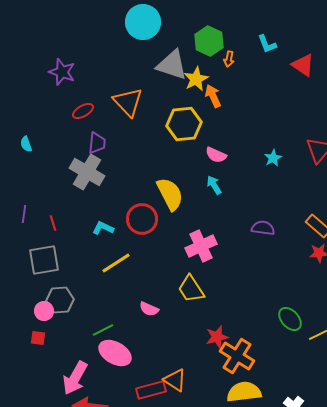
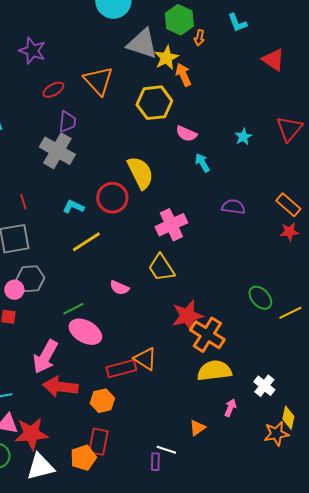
red triangle: (303, 65) -> (273, 60), moved
cyan arrow: (214, 185) -> (202, 163), moved
red star: (217, 337) -> (187, 316), size x1.4

